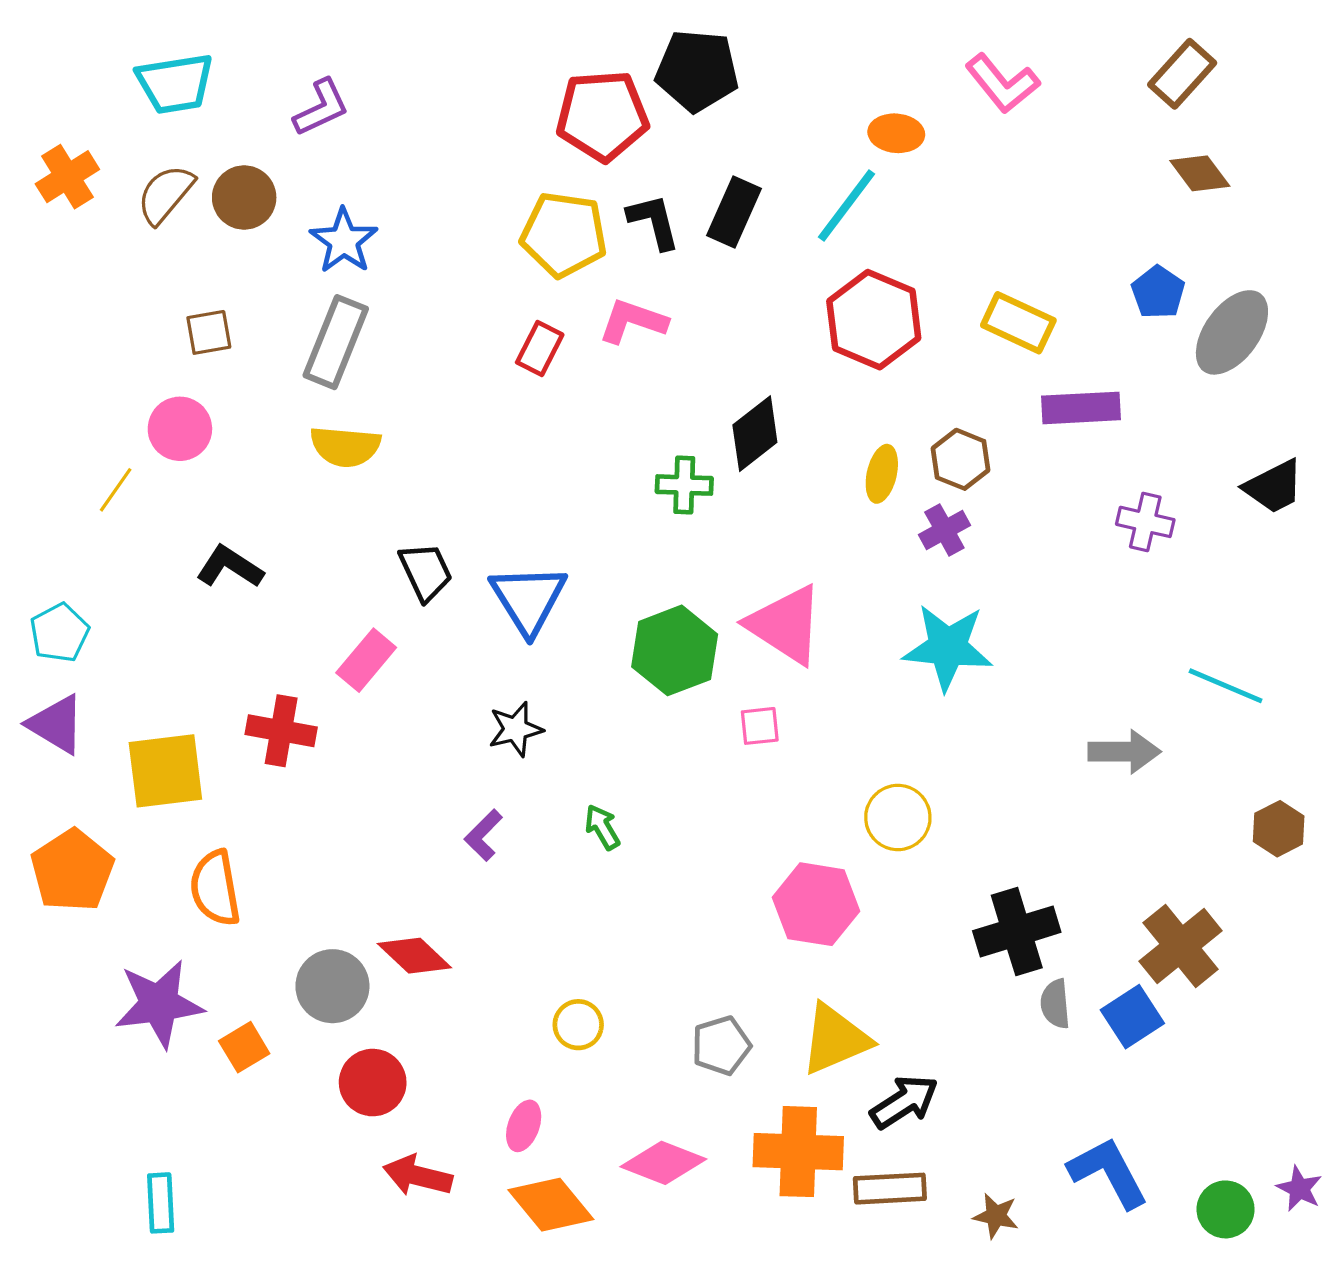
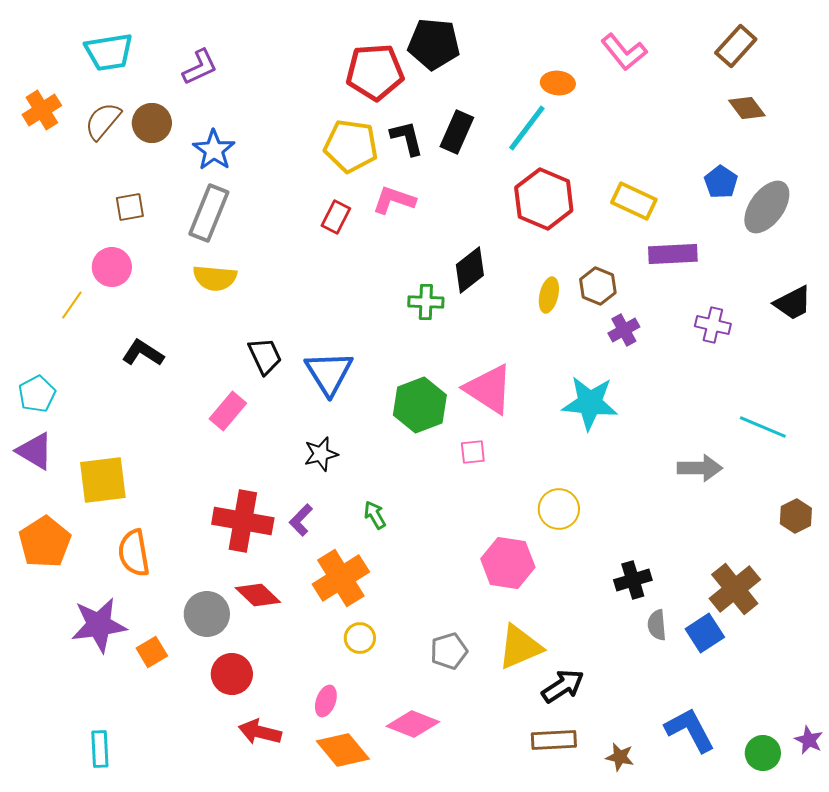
purple cross: (944, 530) -> (624, 330), moved
red cross: (281, 731) -> (243, 521), moved, size x1.4
black cross: (1017, 932) -> (633, 580), size x0.7
orange cross: (798, 1152) -> (341, 578), moved, turned -34

